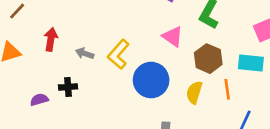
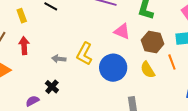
red arrow: (51, 39) -> (24, 46), moved
black cross: (68, 87) -> (52, 87), turned -32
yellow semicircle: (194, 92) -> (148, 70), turned -36

